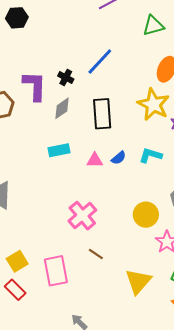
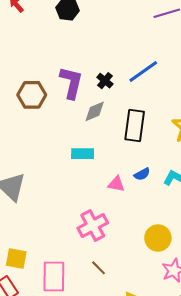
pink triangle: (95, 160) -> (116, 184), moved
yellow square: (17, 261) -> (16, 258), turned 30

